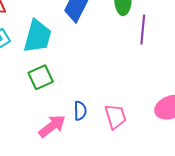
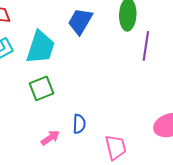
pink trapezoid: (115, 117) -> (116, 147), moved
pink arrow: (52, 126) -> (50, 138), size x0.7

